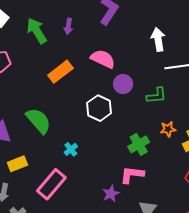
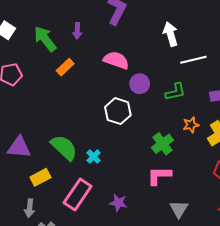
orange rectangle: (60, 72) -> (65, 67), moved, size x0.7
green semicircle: (39, 121) -> (64, 148), moved
purple star: (111, 194) -> (118, 203), moved, turned -30

